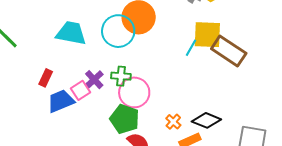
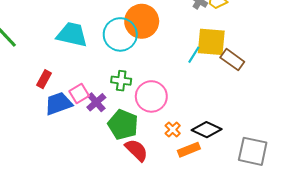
brown rectangle: (229, 51) -> (232, 60), size x0.7
purple cross: (94, 80) -> (96, 102), moved
pink circle: (134, 92) -> (151, 96), moved

